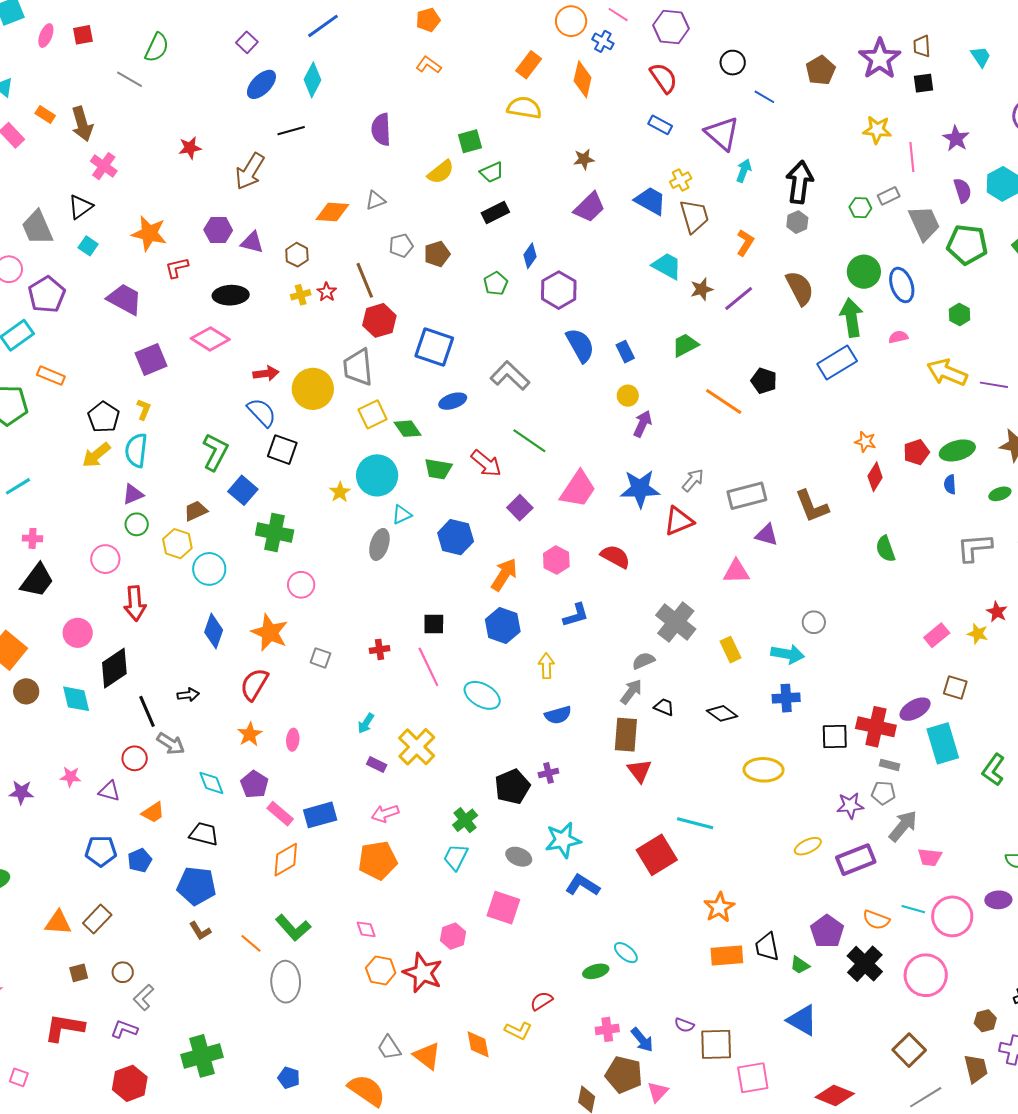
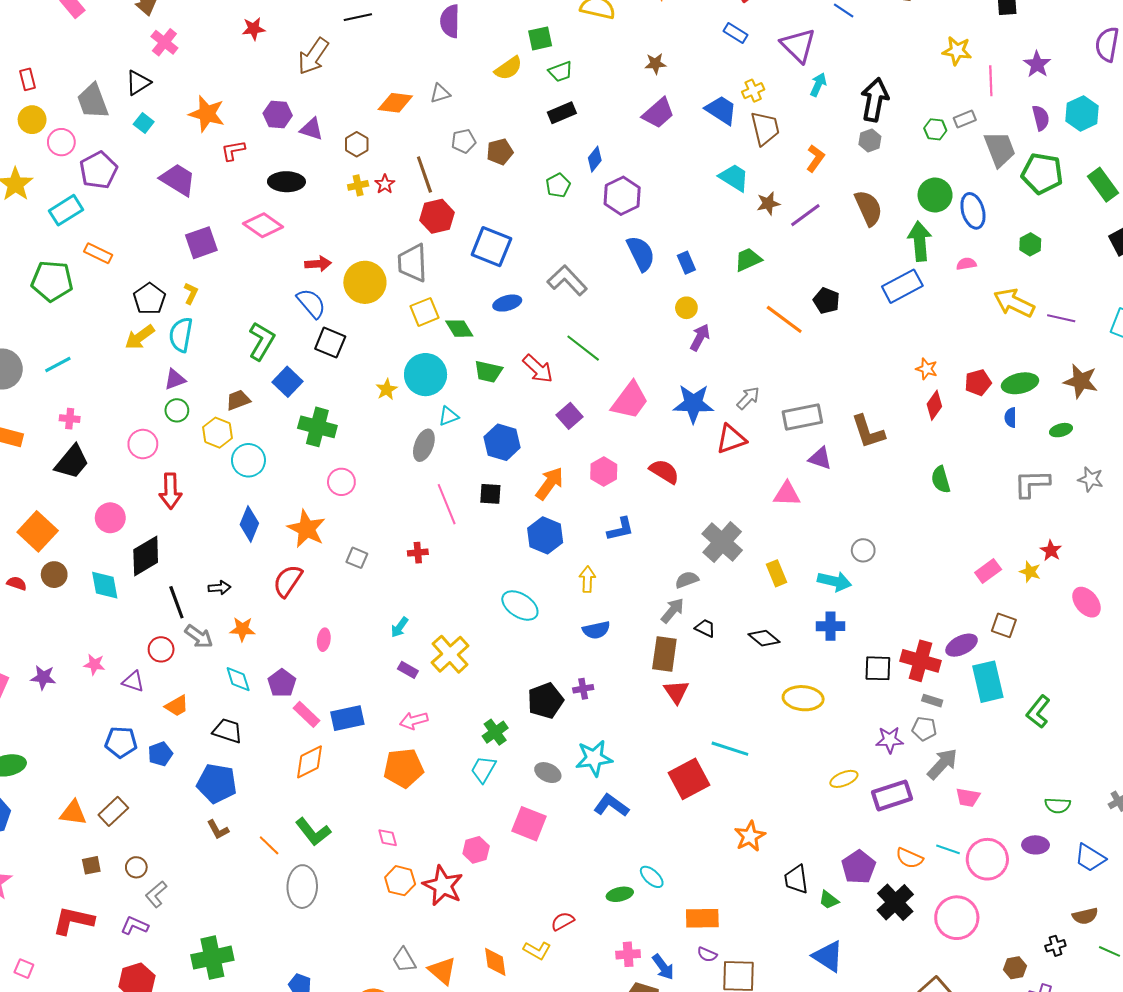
black square: (434, 624) -> (490, 494), moved
pink line: (428, 667) -> (447, 504), moved
orange star: (250, 734) -> (242, 629), moved, turned 30
orange rectangle: (727, 955) -> (702, 918), moved

